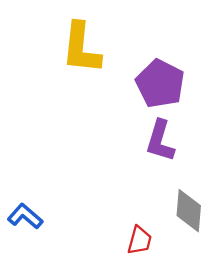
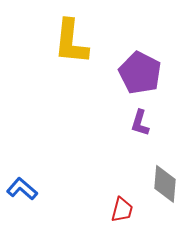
purple L-shape: (160, 141) -> (140, 123), size x0.7

